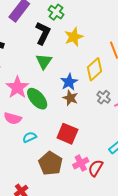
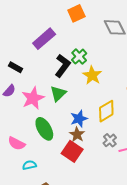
green cross: (56, 12) -> (79, 57), moved
yellow star: (74, 37) -> (92, 75), turned -30
pink star: (17, 87) -> (33, 98), moved
red square: (67, 134) -> (72, 151), moved

